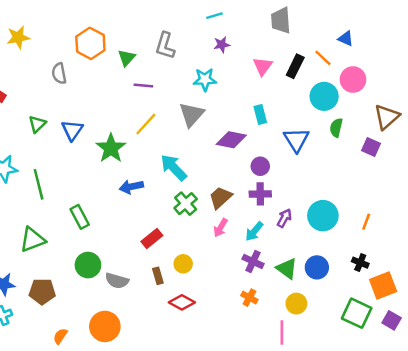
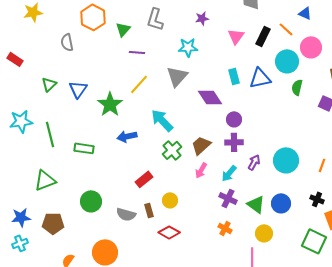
purple diamond: (231, 140) -> (210, 97), turned 45
blue triangle: (296, 140) -> (260, 78), moved, turned 50
green rectangle: (80, 217) -> (84, 148), moved, turned -54
gray semicircle: (117, 281) -> (126, 214), moved

